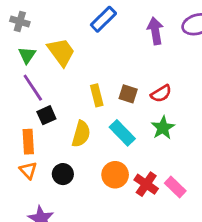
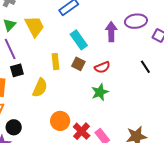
purple arrow: (155, 31) -> (111, 32), moved
cyan rectangle: (122, 133) -> (79, 40), moved
black circle: (63, 174) -> (14, 127), moved

